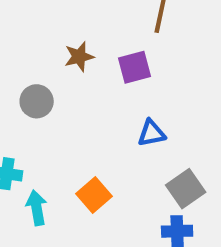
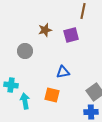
blue triangle: (152, 133) -> (63, 72), moved
orange square: (94, 195) -> (52, 95), turned -35

